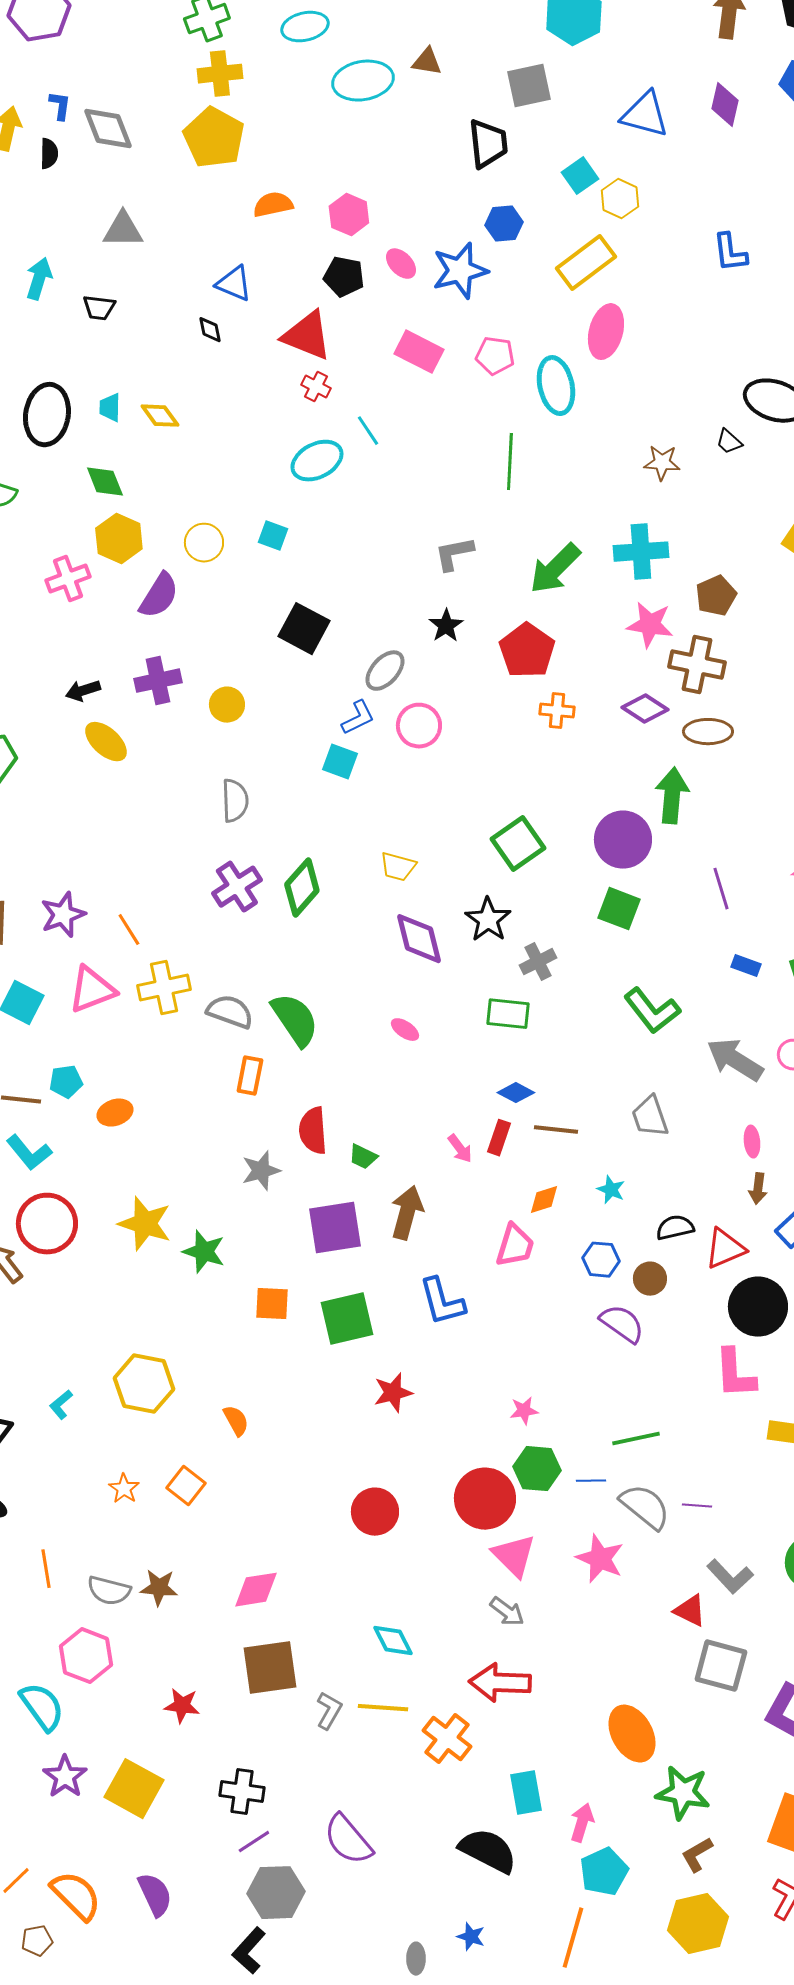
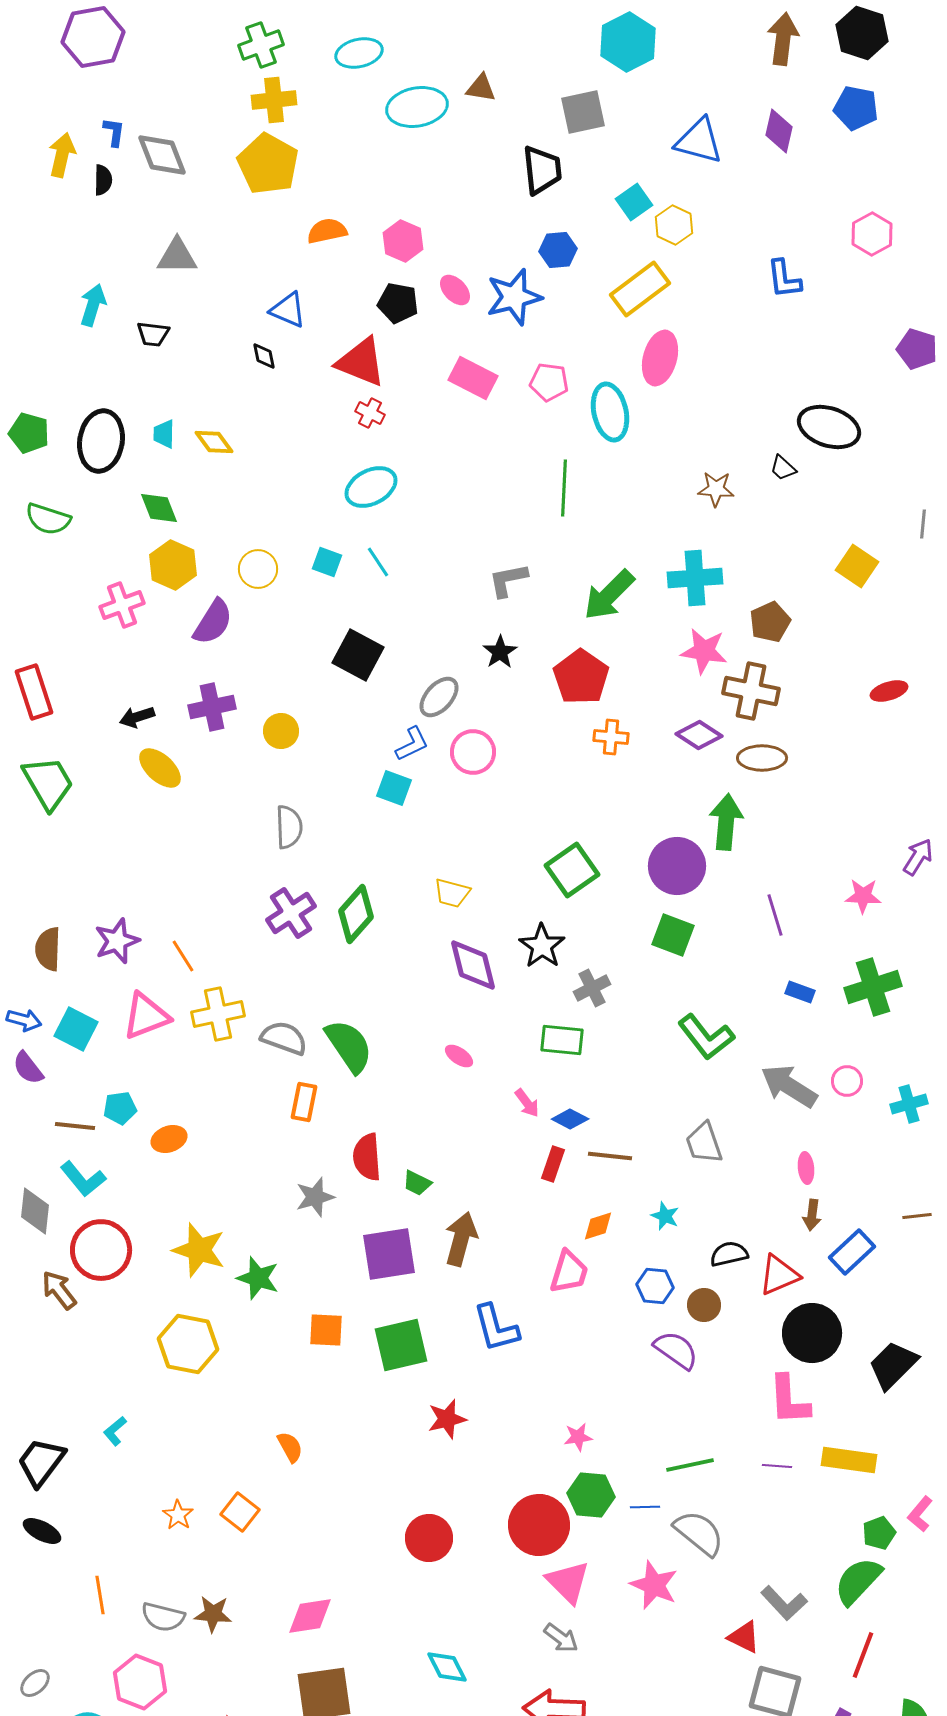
cyan line: (368, 431) -> (378, 562), moved
pink arrow: (460, 1149) -> (527, 1103), moved
yellow hexagon: (144, 1384) -> (188, 1344), moved
purple line: (697, 1506) -> (777, 1466), moved

